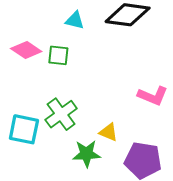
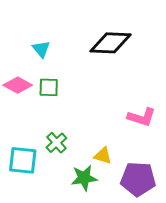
cyan triangle: (75, 20) -> (41, 49), moved, turned 42
green cross: (61, 114) -> (56, 143), size x0.7

